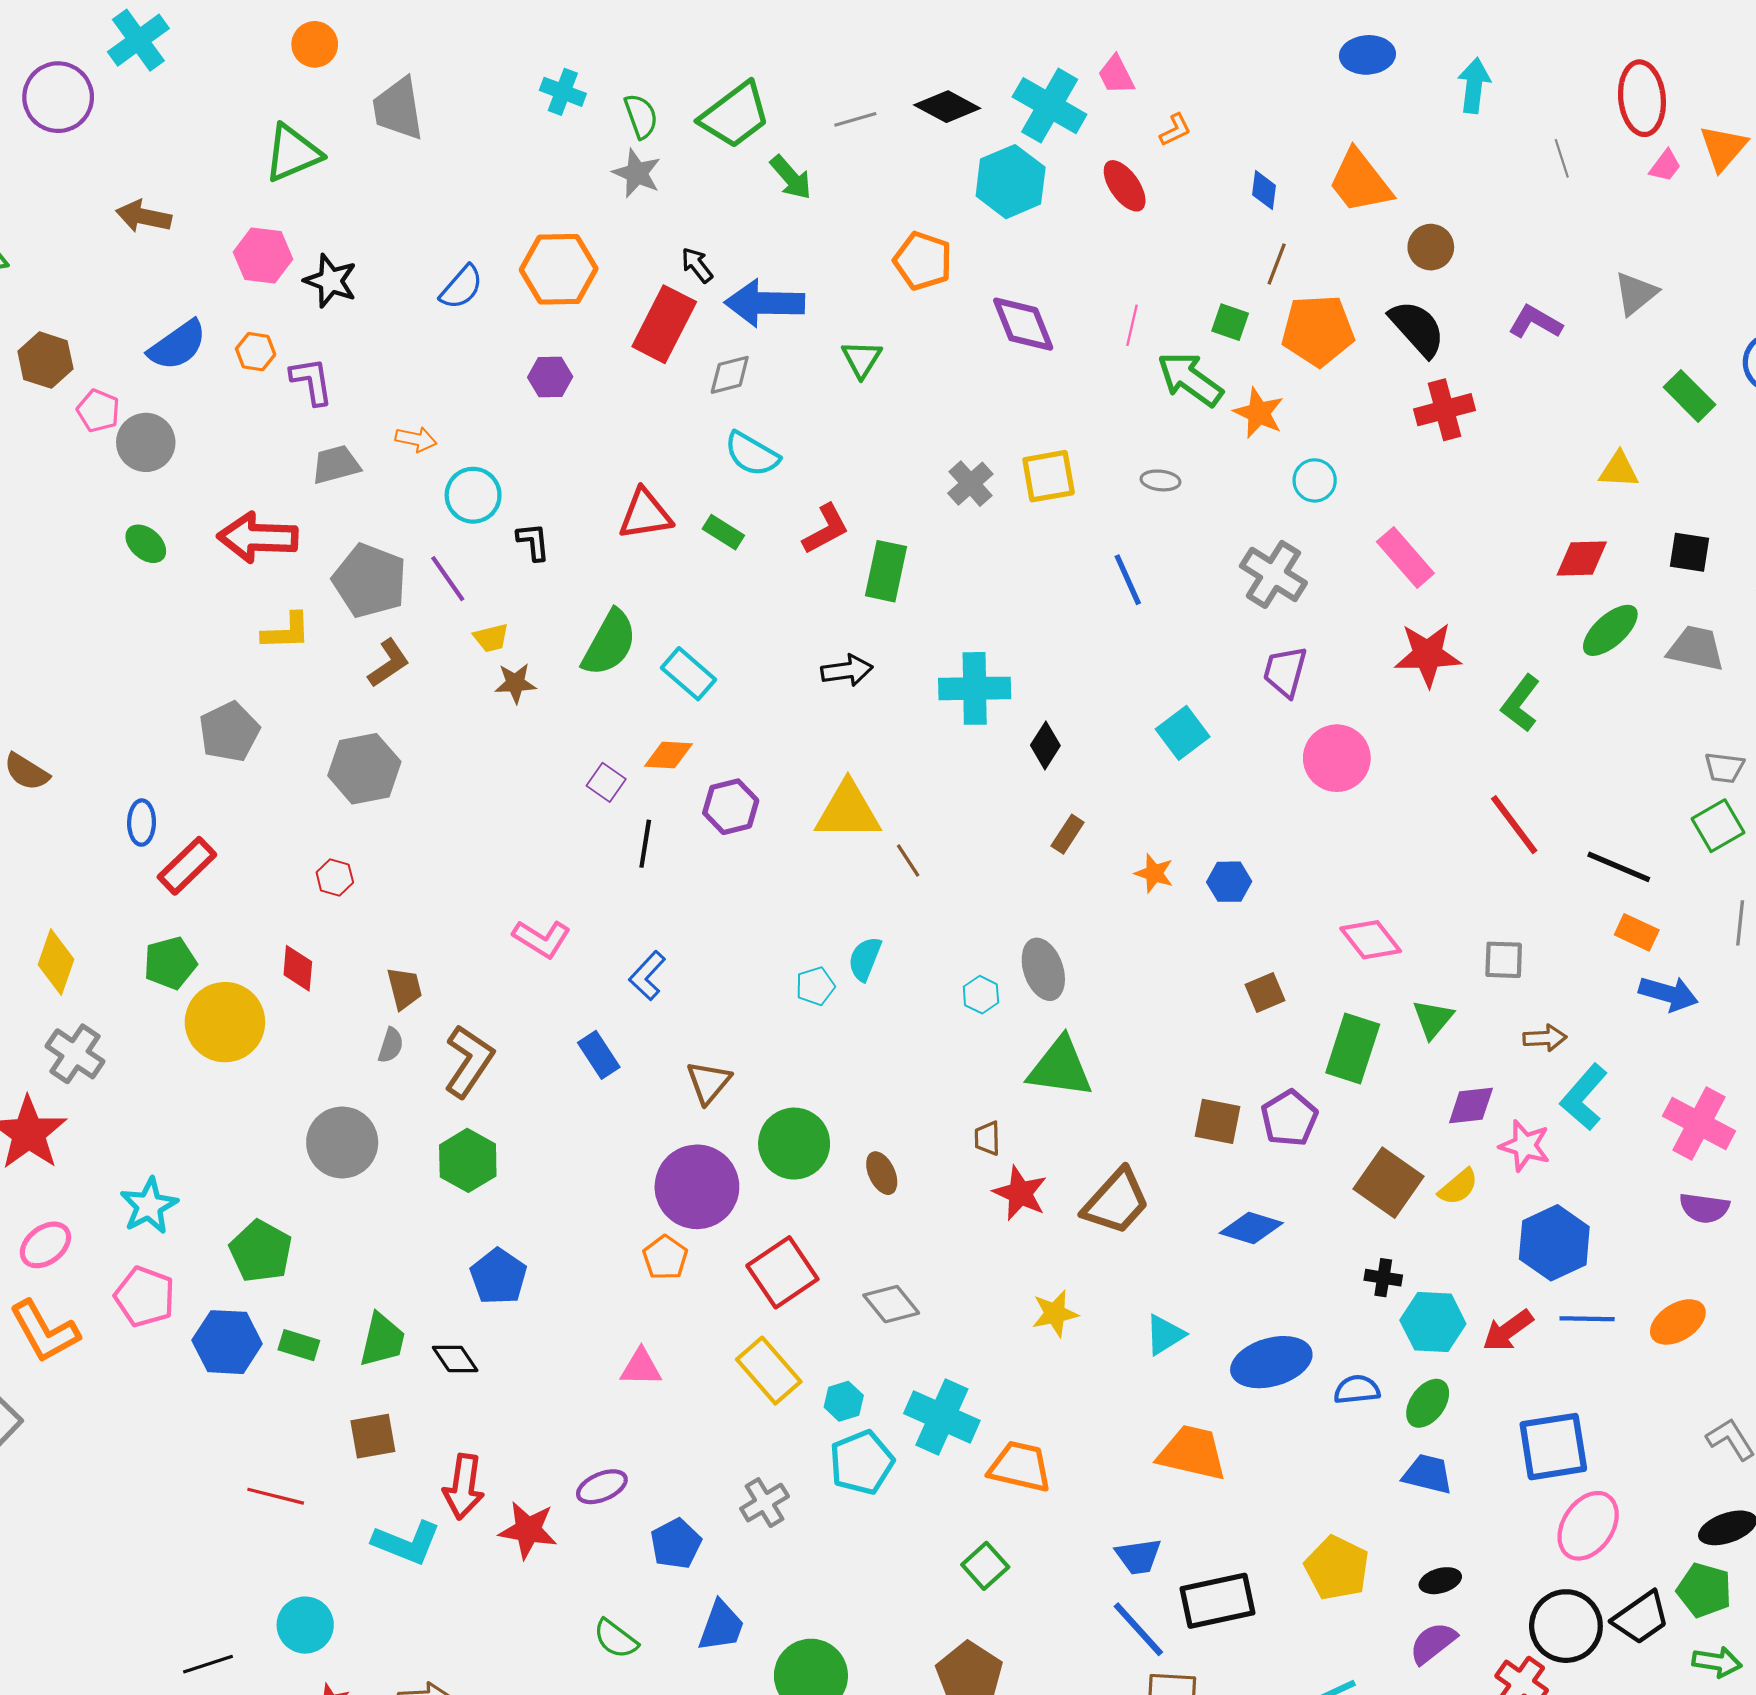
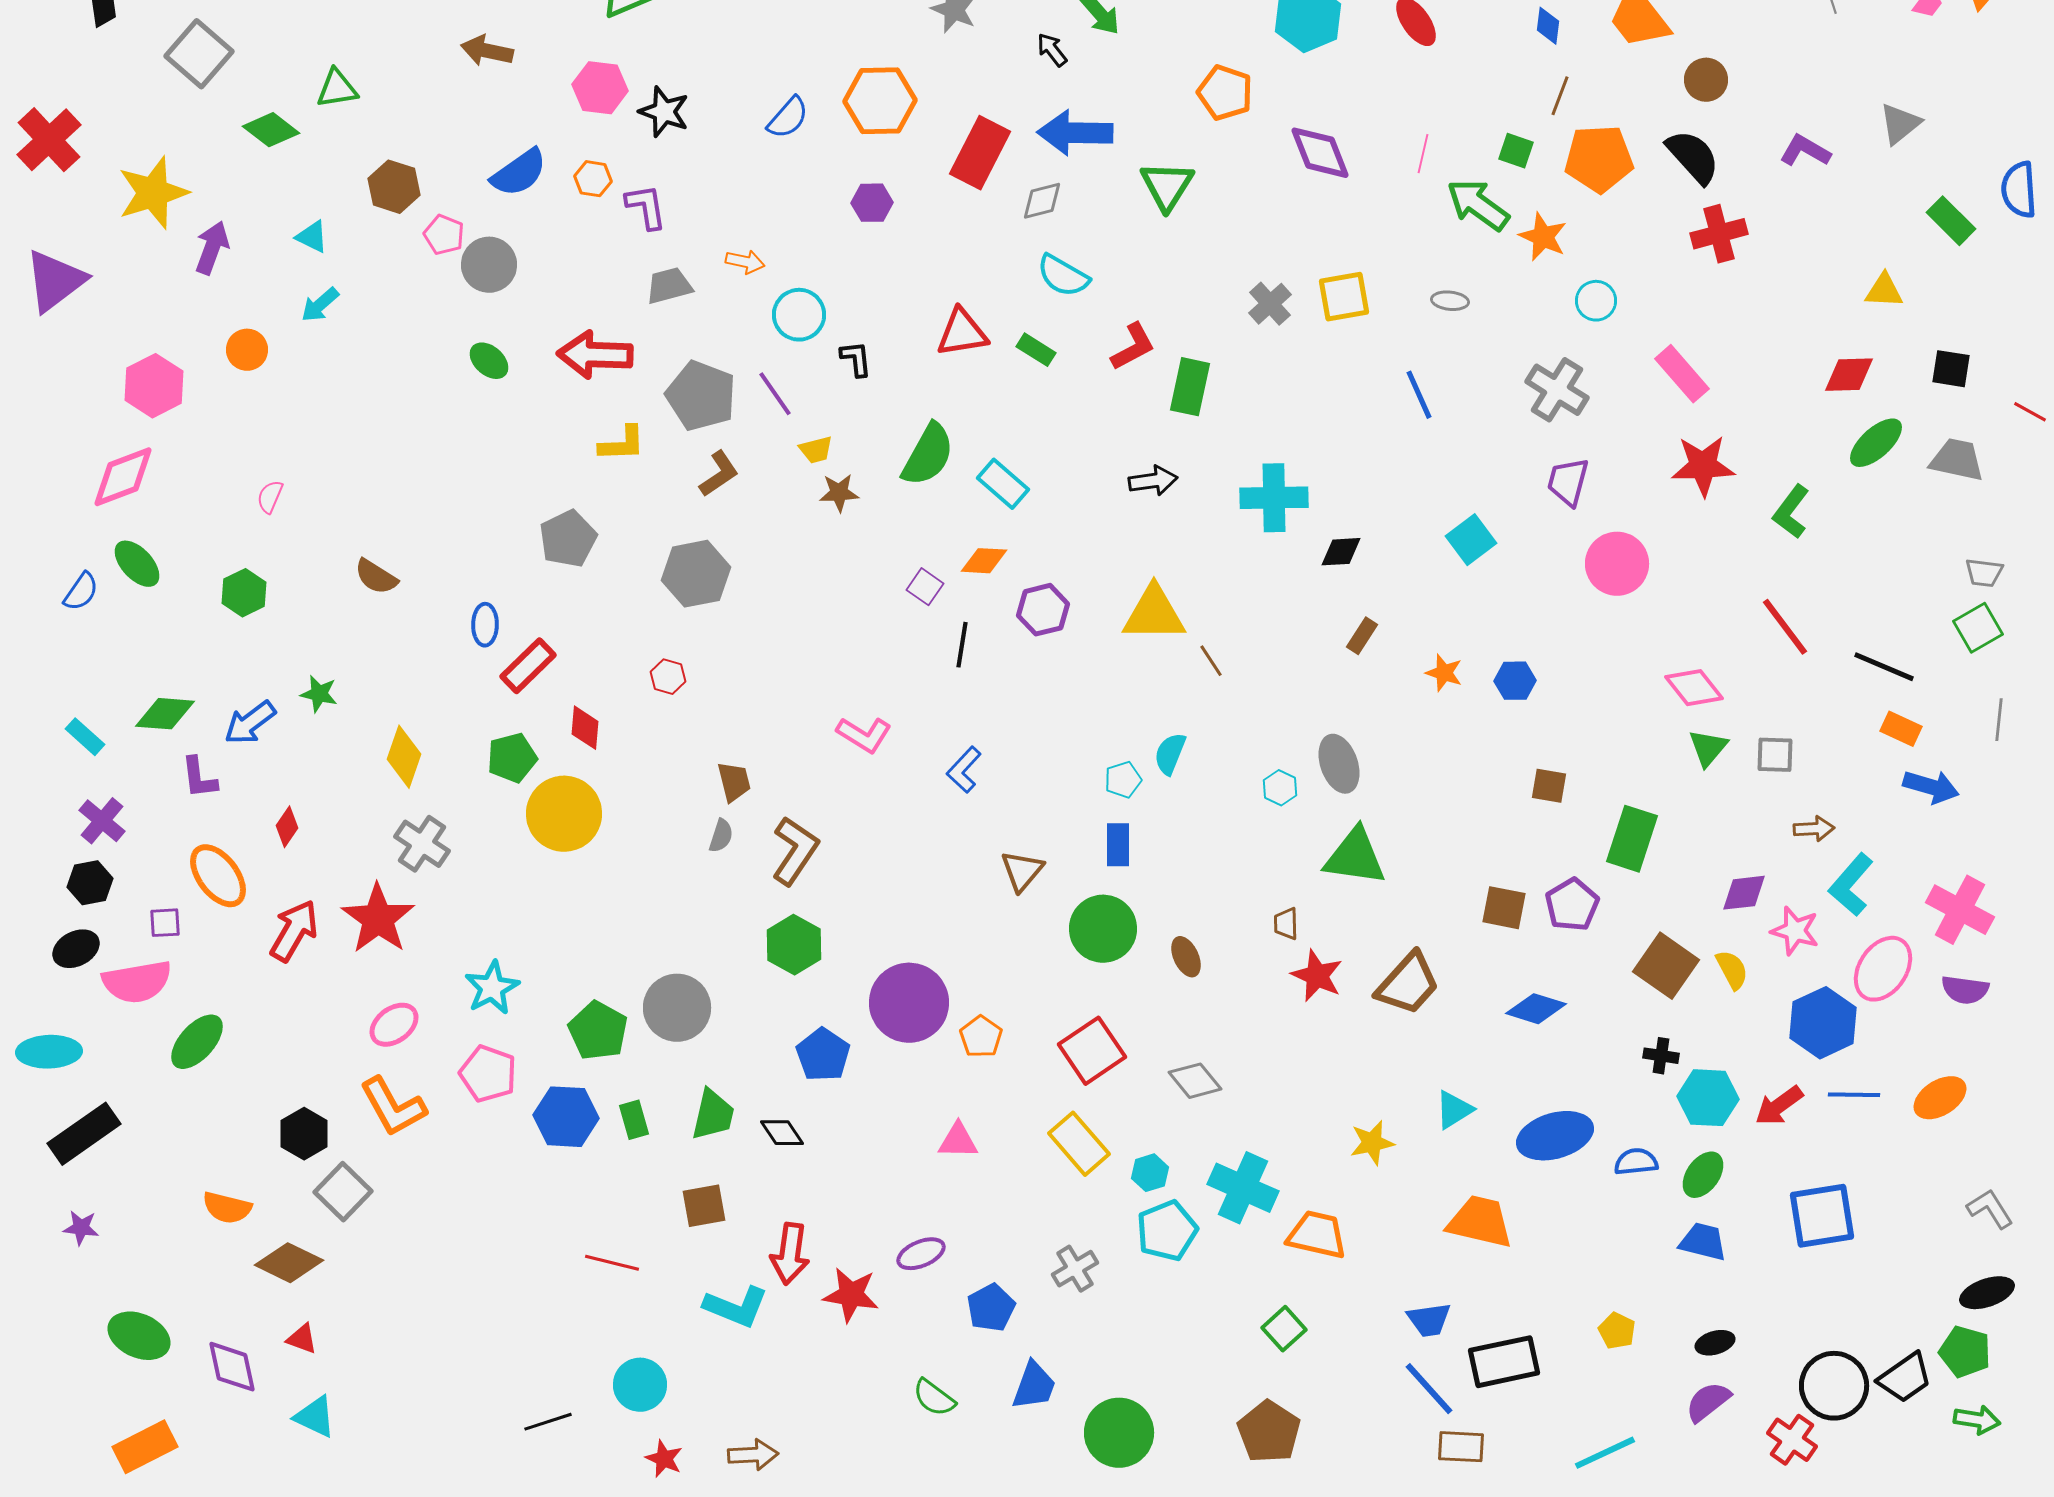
black arrow: (697, 265) -> (1052, 50), moved
green triangle: (862, 359) -> (1167, 186), size x1.4
black diamond: (1045, 745) -> (1341, 552), turned 54
pink diamond: (1371, 940) -> (1694, 688), moved
red diamond: (298, 968) -> (585, 728), moved
brown square: (1265, 993) -> (1549, 786), turned 33
green triangle: (1433, 1019) -> (1708, 748), moved
blue rectangle: (599, 1055) -> (1118, 845), moved, turned 33
gray circle: (342, 1142) -> (677, 1008), moved
purple circle: (697, 1187) -> (909, 1003), moved
yellow semicircle: (1458, 1187) -> (1732, 970), turned -78
yellow star: (1055, 1314) -> (1372, 1143), moved
green rectangle: (299, 1345) -> (634, 1120), turned 57
pink ellipse: (1588, 1526) -> (1883, 969), moved
yellow pentagon: (1337, 1568) -> (1617, 1331), size x0.6

